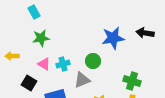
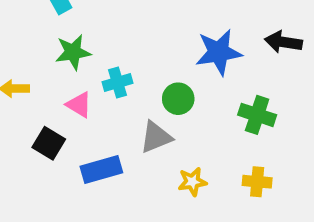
cyan cross: (63, 64) -> (118, 83), moved
green cross: (132, 81) -> (257, 115), moved

